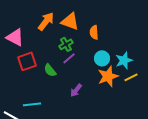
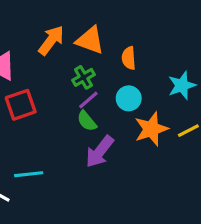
cyan circle: (102, 58) -> (129, 98), moved
cyan star: (124, 60) -> (182, 85), moved
green semicircle: (50, 70) -> (87, 121), moved
purple arrow: (76, 90) -> (100, 152), size x1.5

